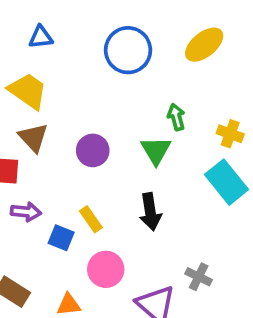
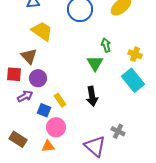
yellow trapezoid: (28, 91) -> (42, 31), moved
purple circle: (93, 150) -> (38, 78), moved
purple arrow: (26, 212) -> (25, 96), turned -35
pink circle: (106, 269) -> (56, 127), moved

